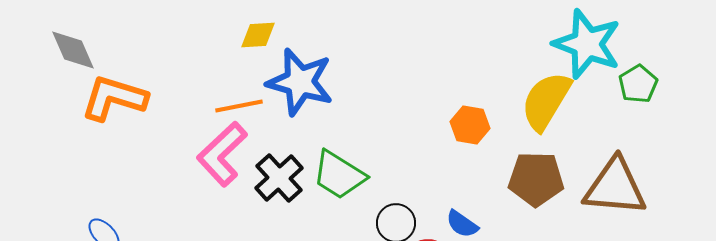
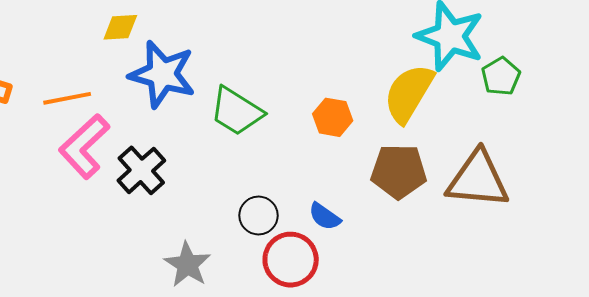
orange line: (239, 106) -> (67, 98), moved
green trapezoid: (339, 175) -> (236, 111), moved

